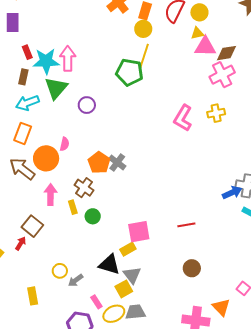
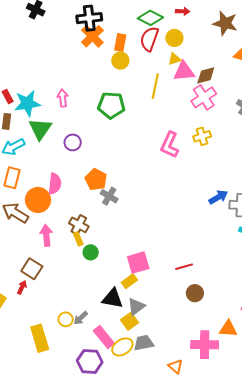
yellow line: (144, 56) -> (155, 86), moved
pink arrow: (68, 59) -> (63, 98), moved, size x0.7
pink semicircle: (64, 144) -> (55, 184), size x1.5
orange pentagon: (99, 163) -> (96, 180), moved
blue arrow: (232, 193) -> (218, 197), moved
yellow rectangle: (73, 207) -> (78, 239), moved
red line: (186, 225) -> (184, 267), moved
yellow circle: (60, 271) -> (66, 319), moved
gray triangle: (132, 275) -> (136, 307), turned 36
yellow rectangle: (33, 296) -> (40, 338), size x1.5
pink rectangle: (96, 302) -> (104, 337), size x1.6
orange triangle: (221, 307) -> (228, 329), turned -36

